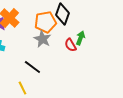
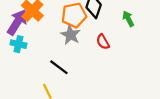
green arrow: (80, 38) -> (128, 19), moved, turned -48

